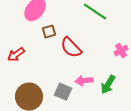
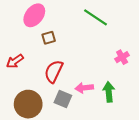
red semicircle: (71, 48) -> (54, 71), moved, turned 70
green arrow: (108, 85) -> (109, 92), turned 144

